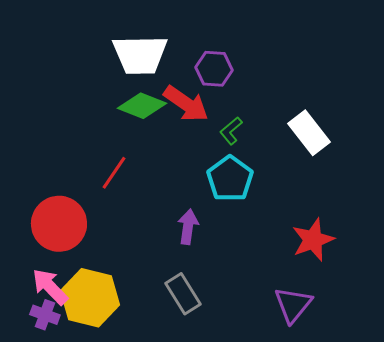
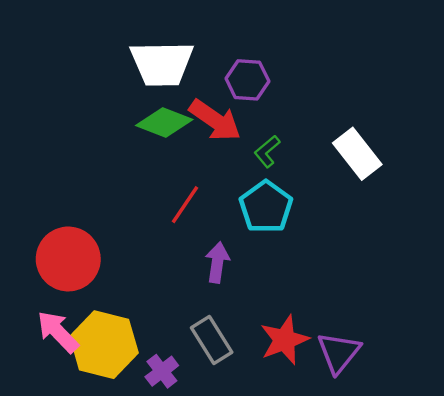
red line: (114, 173) -> (185, 205), moved
red star: (313, 240) -> (284, 340), moved
purple cross: (45, 315) -> (162, 371), moved, turned 32

